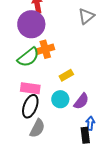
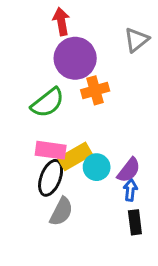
purple circle: (31, 24) -> (75, 58), moved
orange cross: (45, 49) -> (95, 90), moved
yellow rectangle: (66, 75) -> (75, 156), moved, size x1.5
blue arrow: (90, 123) -> (130, 190), moved

